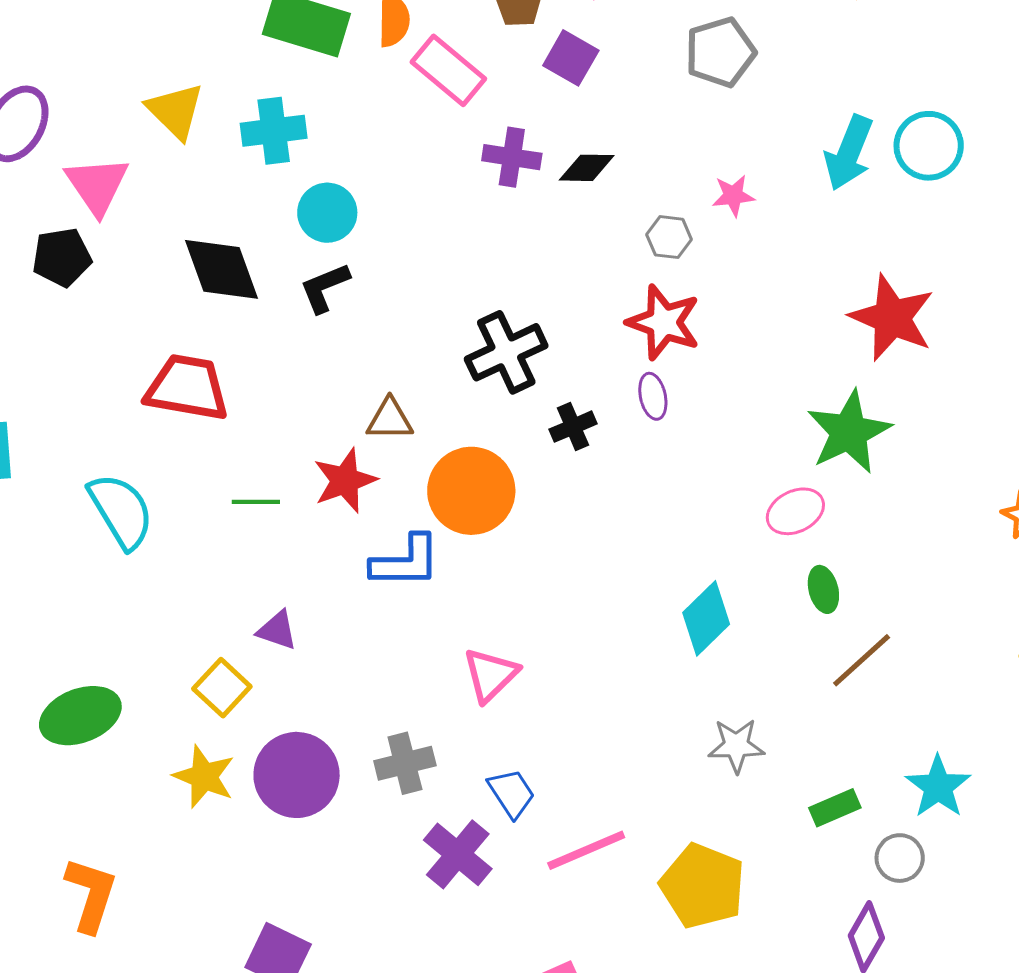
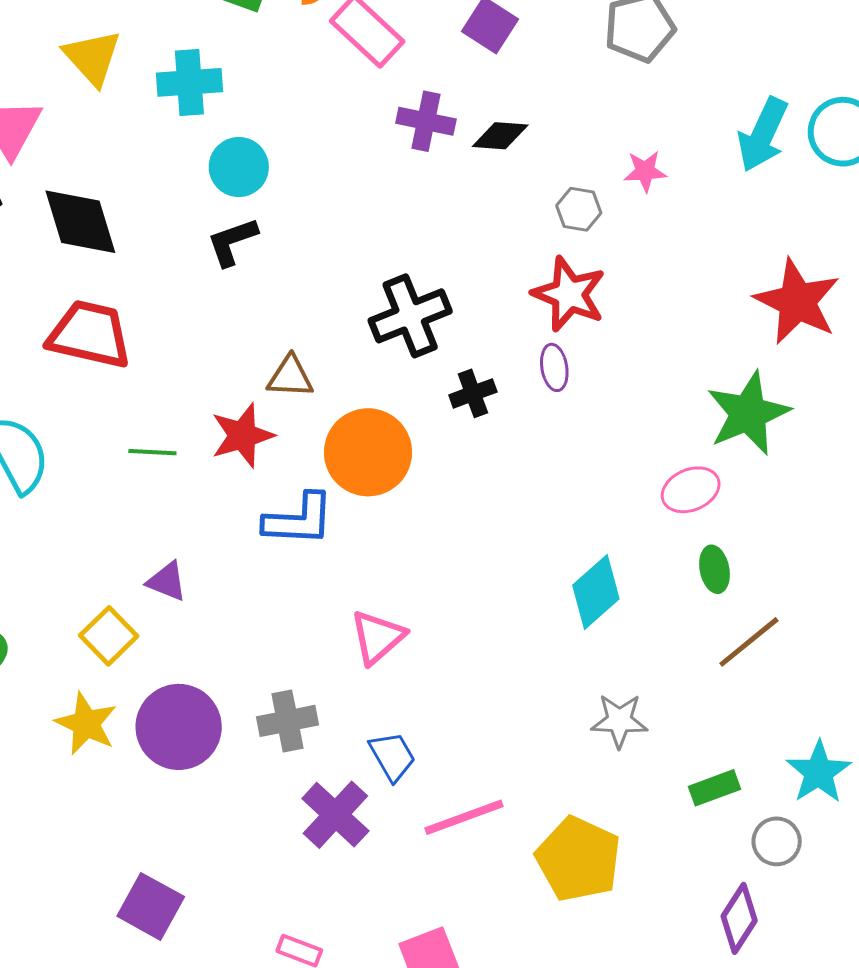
black diamond: (222, 269) -> (80, 222), moved

